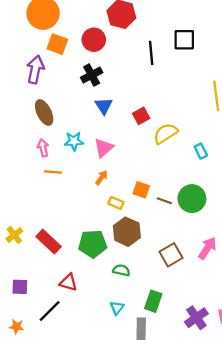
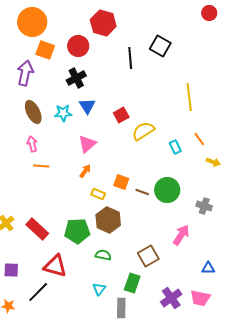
black square: (184, 40) -> (160, 46), turned 30
cyan star: (74, 141) -> (63, 113), moved
brown square: (171, 255) -> (148, 256), moved
red triangle: (68, 282) -> (55, 266), size x1.4

